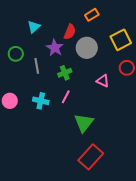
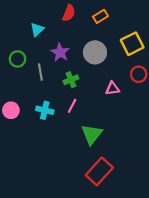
red semicircle: (70, 32) -> (69, 13), moved
pink triangle: (103, 81) -> (112, 88), turned -32

